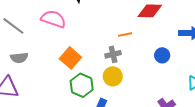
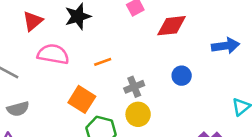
orange line: (125, 34) -> (103, 62), moved
blue circle: (162, 55) -> (182, 76), moved

